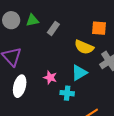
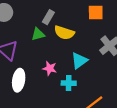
green triangle: (32, 20) -> (38, 34), moved
yellow semicircle: (84, 47) -> (64, 33), moved

